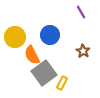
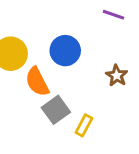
purple line: (81, 12) -> (114, 15), turned -40
gray square: (44, 73) -> (56, 110), size x0.7

